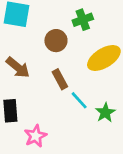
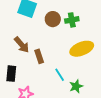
brown circle: (56, 41) -> (53, 19), moved
brown rectangle: (60, 79) -> (39, 56), moved

